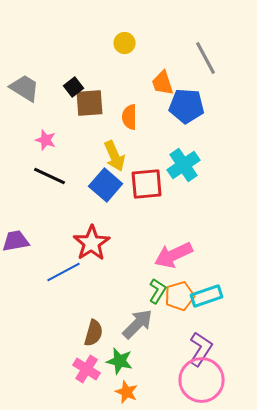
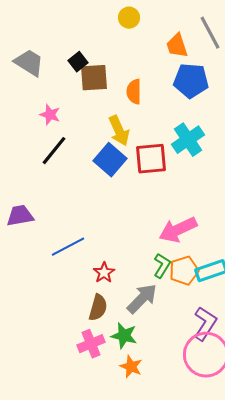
orange trapezoid: (163, 83) -> (177, 46), moved
black line: (50, 176) -> (54, 151), turned -76
red star: (92, 243) -> (104, 273), moved, size x0.6
pink cross: (87, 369) -> (91, 344), turned 36

